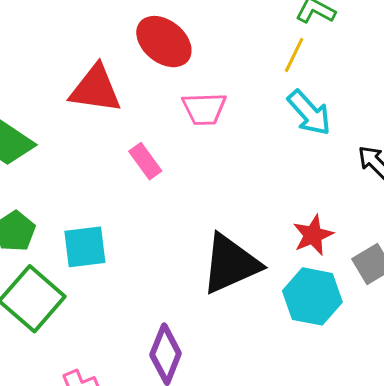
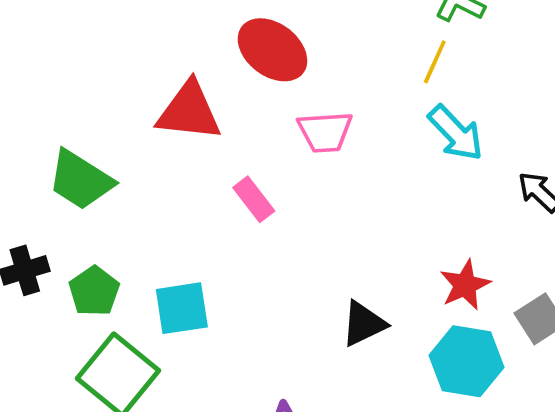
black triangle: (231, 264) -> (364, 324), size x0.6

